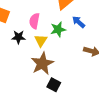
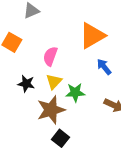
green star: (58, 29) -> (75, 92), moved
black star: (18, 37) -> (26, 84), moved

